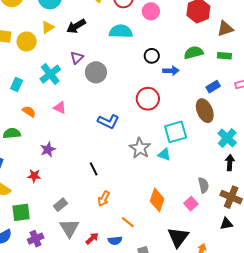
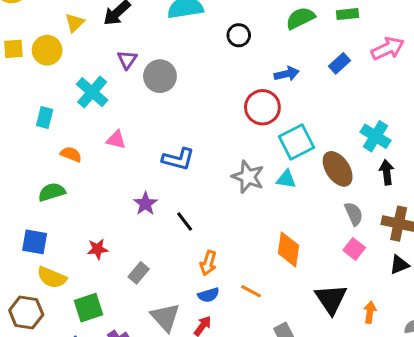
blue arrow: (171, 71) -> (287, 74), moved
red circle: (148, 99) -> (262, 107), moved
brown ellipse: (205, 111) -> (338, 169), moved
blue L-shape: (108, 122) -> (178, 159), moved
purple star: (48, 149) -> (146, 204), moved
pink square: (191, 204) -> (354, 249), moved
gray rectangle: (60, 205) -> (139, 273), moved
blue semicircle: (115, 241) -> (208, 295), moved

